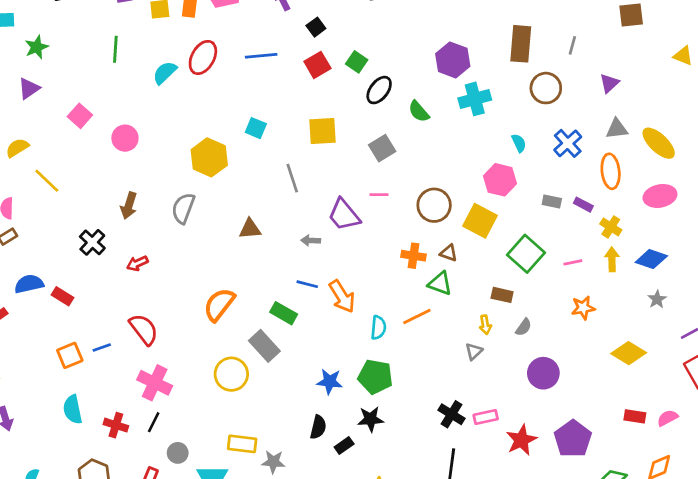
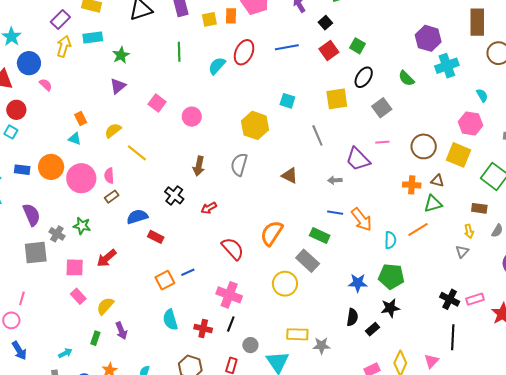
black ellipse: (379, 90) -> (364, 77), moved
brown triangle: (250, 229) -> (290, 176), turned 36
green triangle: (440, 283) -> (433, 204), turned -30
blue semicircle: (29, 284) -> (137, 217), moved
red semicircle: (144, 329) -> (233, 249), moved

